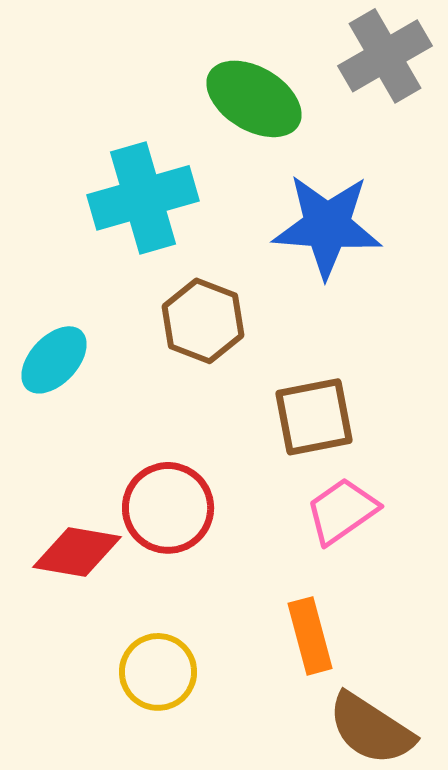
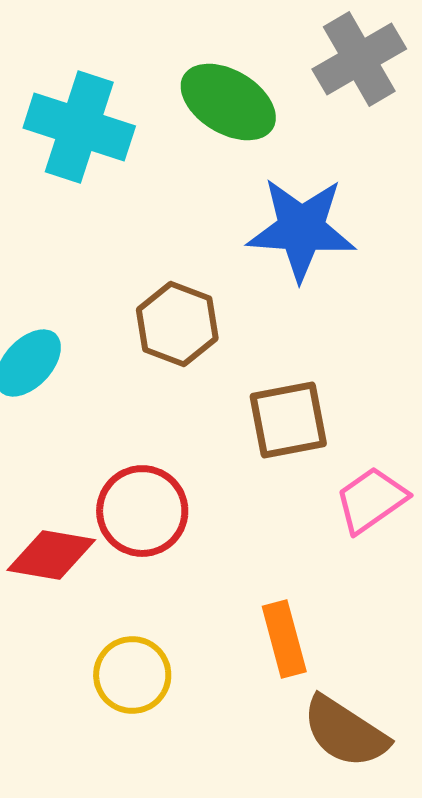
cyan cross: (143, 198) -> (79, 127), moved, turned 34
pink trapezoid: (342, 511) -> (371, 500), moved

